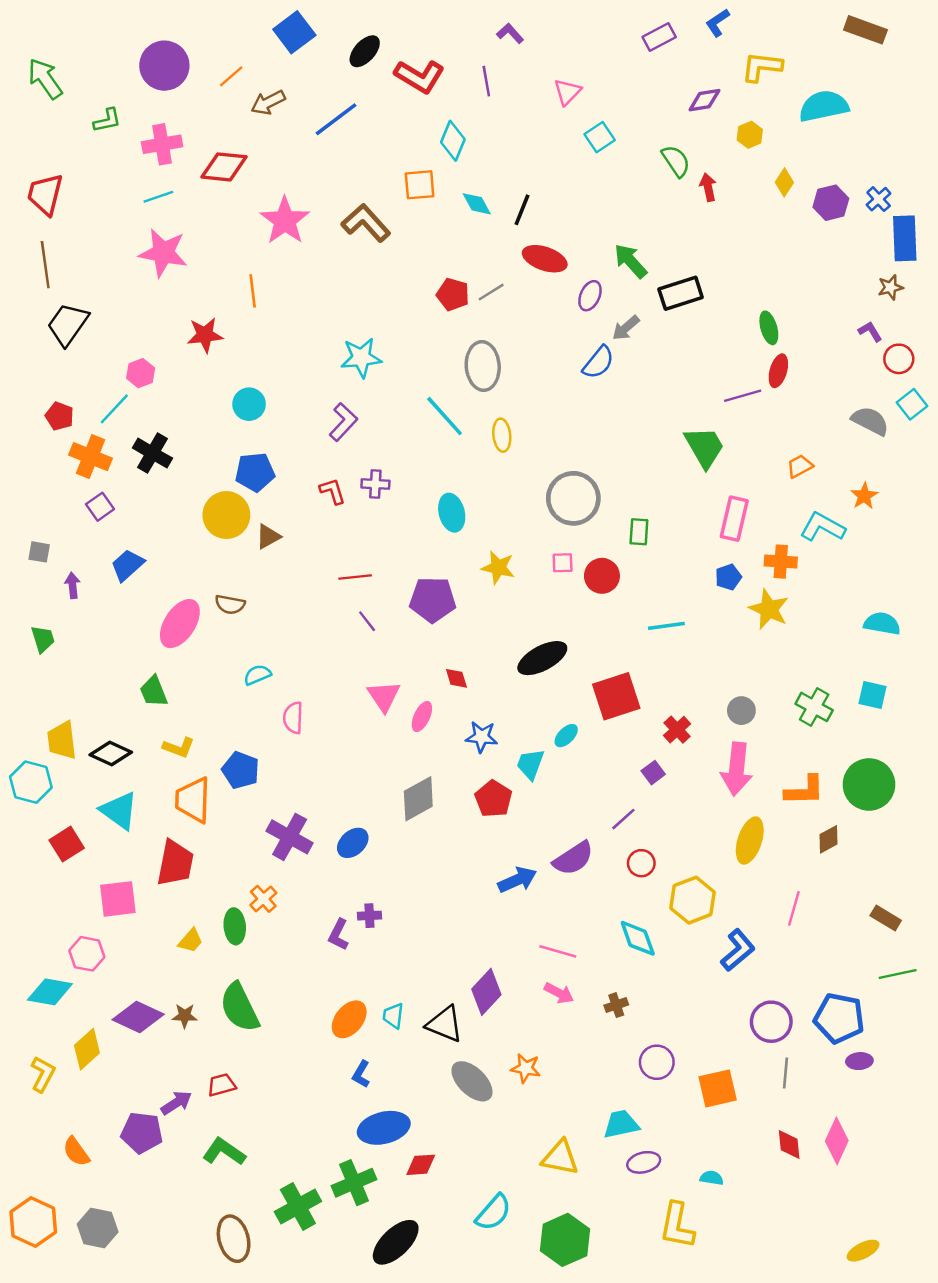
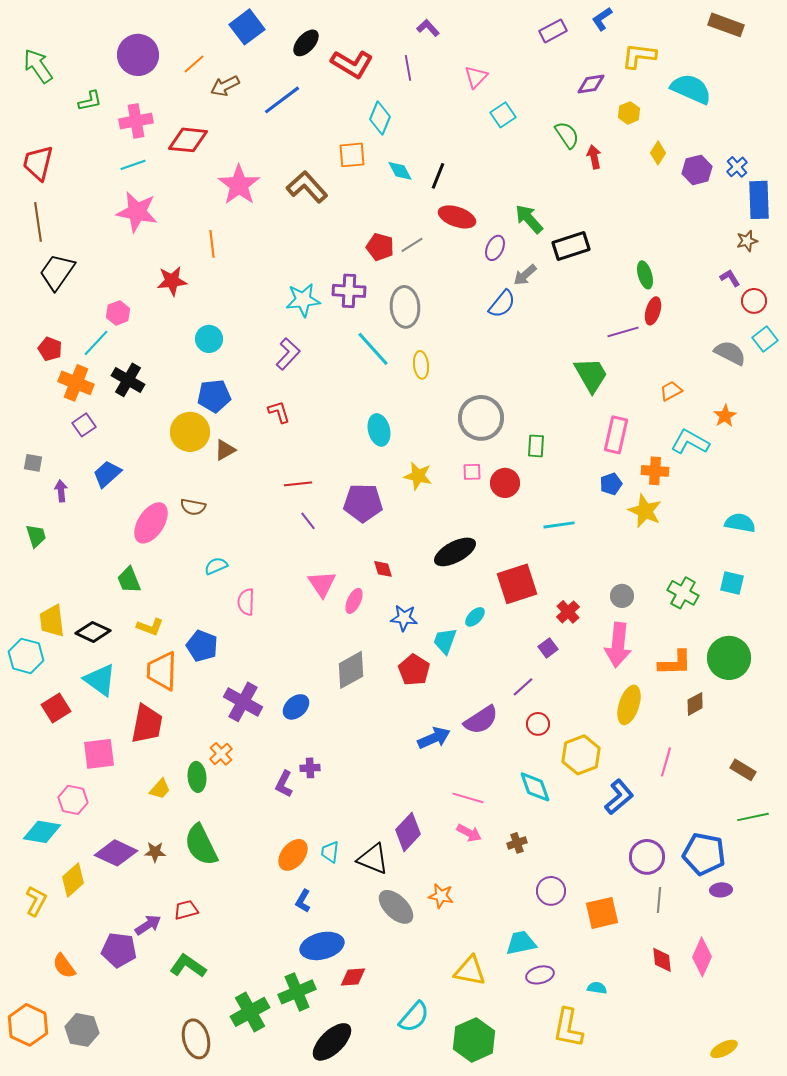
cyan semicircle: (824, 106) -> (691, 89), turned 36
purple cross: (375, 484) -> (349, 291), moved, size x1.4

